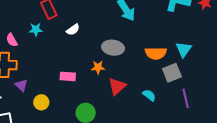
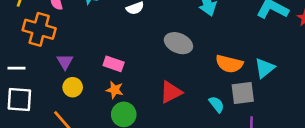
orange star: (98, 67) -> (115, 90), moved
purple triangle: (21, 85) -> (65, 62), moved
cyan semicircle: (149, 95) -> (217, 104), moved

